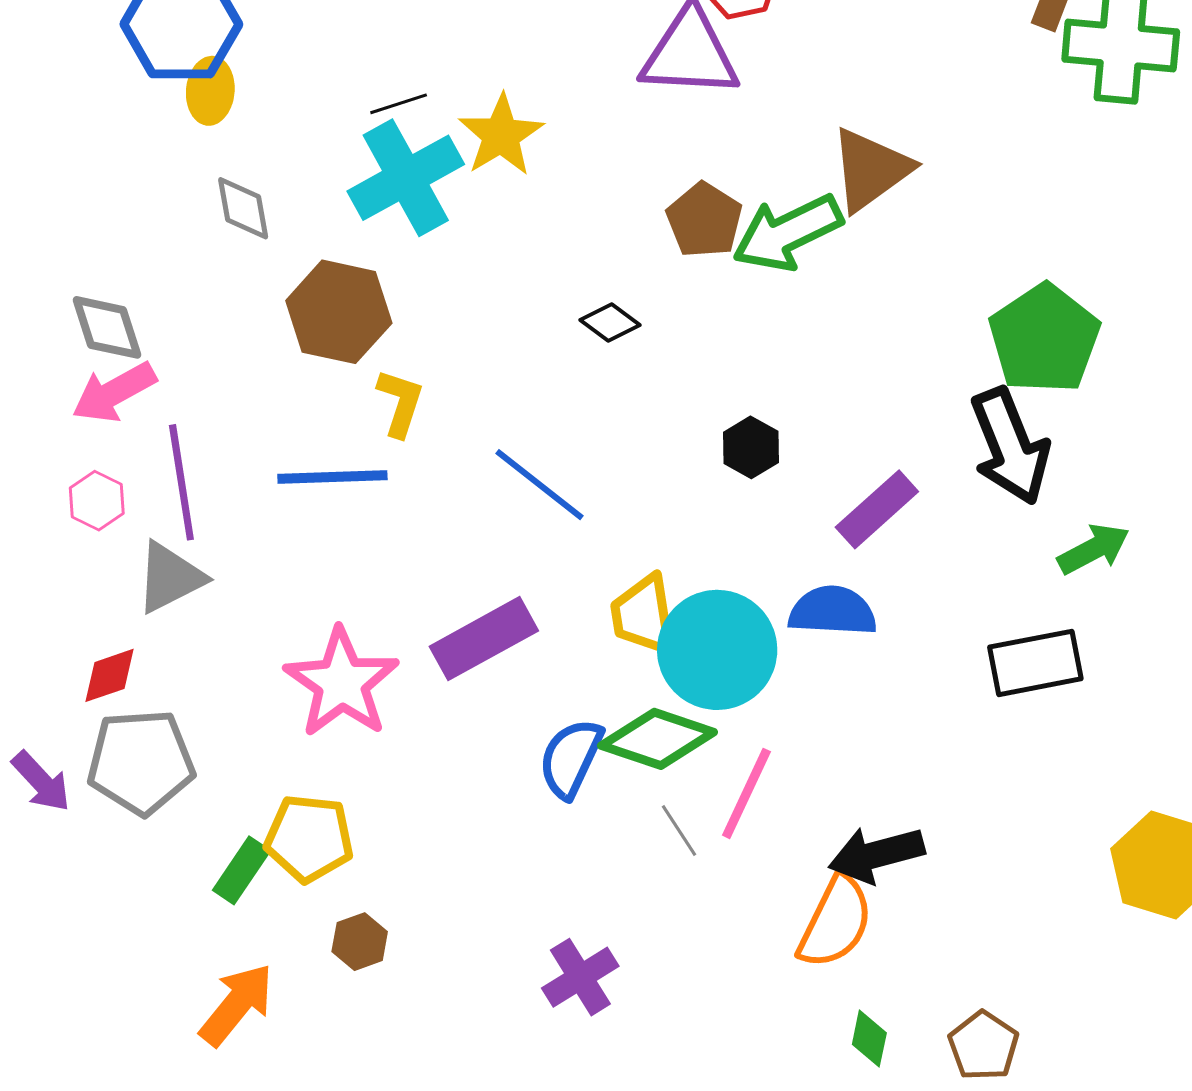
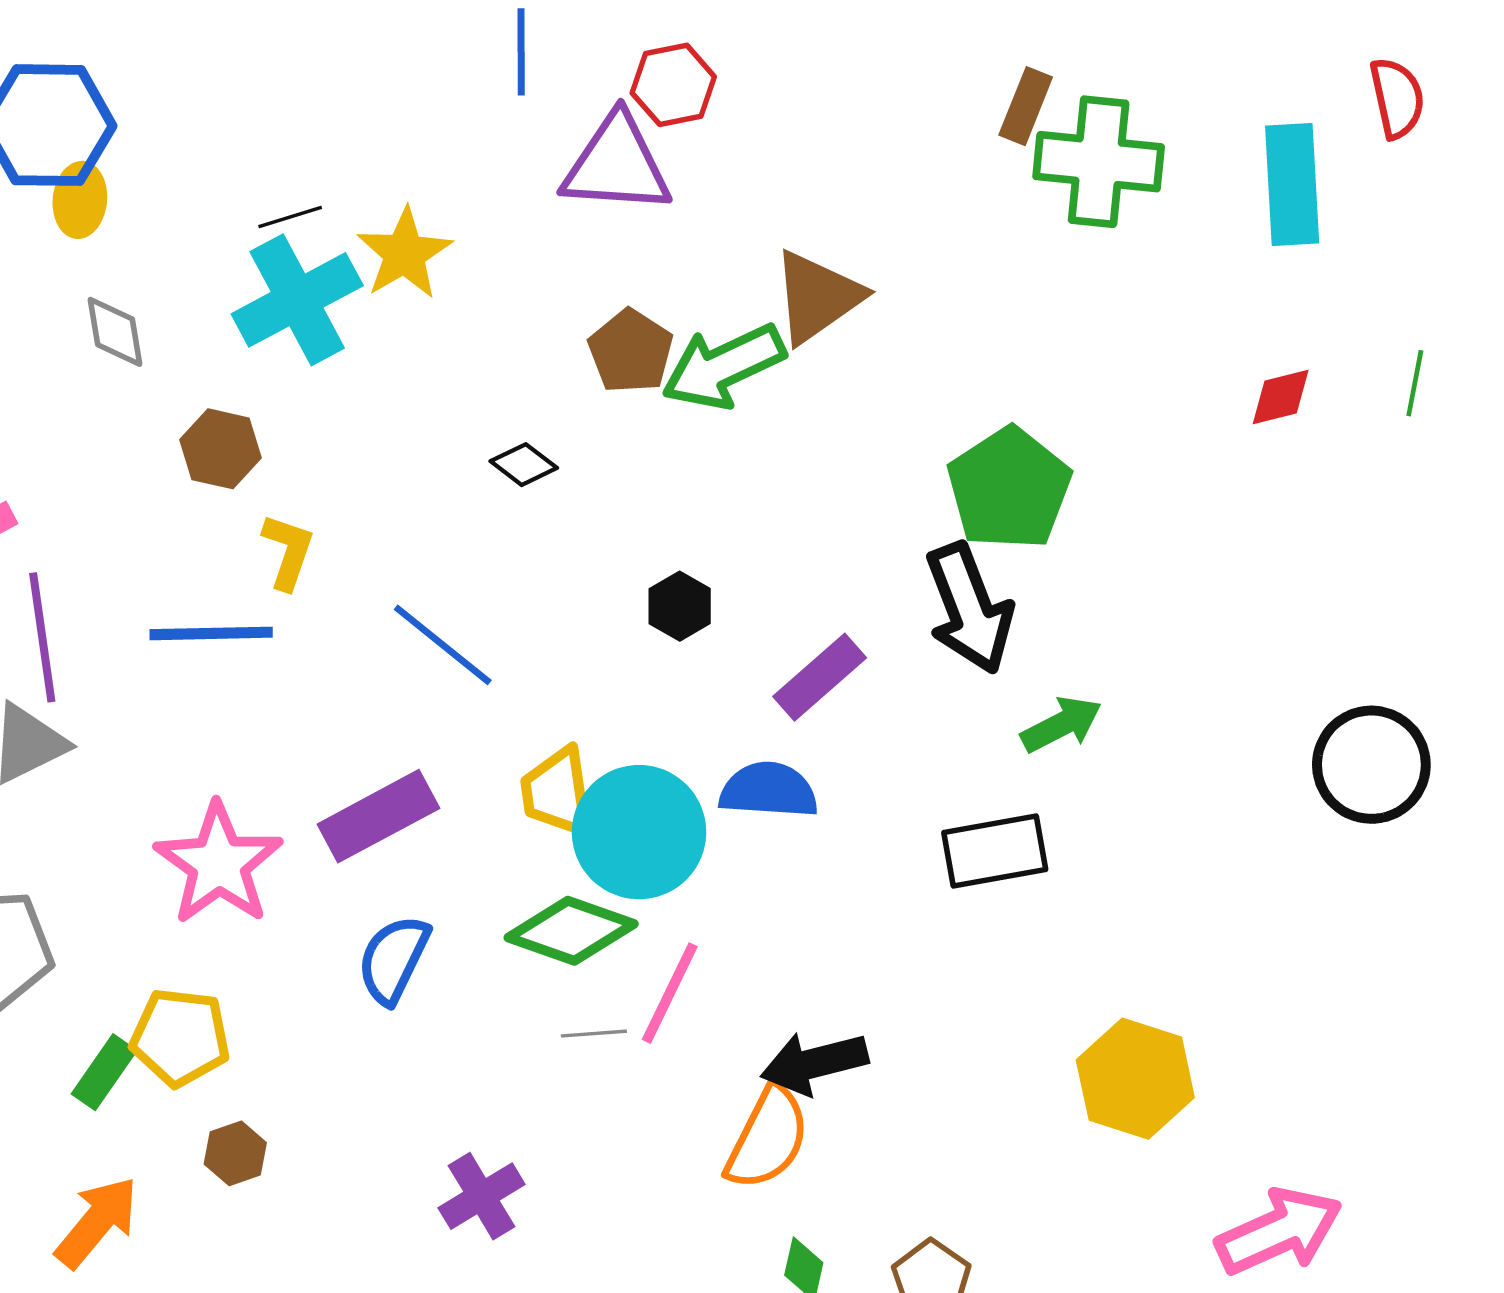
brown hexagon: (339, 312) -> (221, 449), size x0.7
blue semicircle: (571, 758) -> (393, 959), moved
gray line: (679, 831) -> (594, 1034), turned -62

